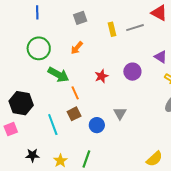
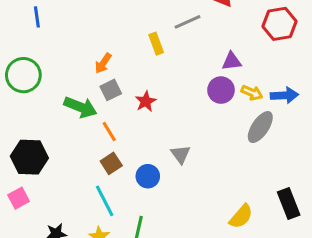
gray square: (80, 18) -> (111, 90), moved
yellow rectangle: (112, 29) -> (156, 44), moved
green circle: (39, 48) -> (23, 75), moved
purple triangle: (161, 57) -> (232, 61), turned -32
purple circle: (132, 72) -> (221, 90), moved
cyan line: (53, 125) -> (105, 201), moved

